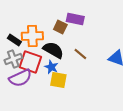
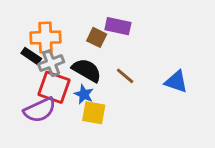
orange cross: (32, 36) -> (45, 37), moved
gray cross: (13, 59) -> (51, 63), moved

